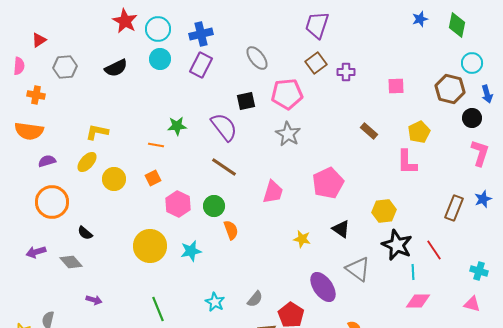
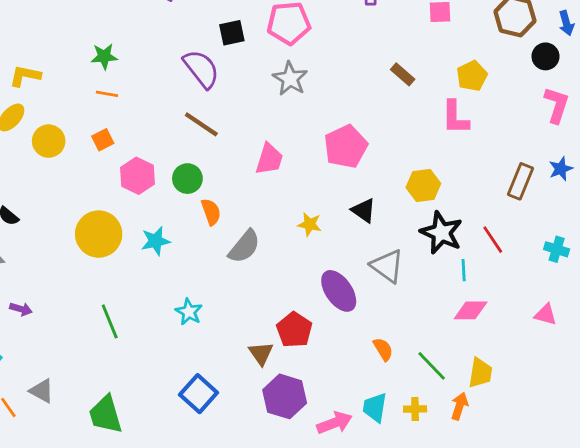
green star: (177, 126) -> (104, 56), moved
cyan cross: (479, 271) -> (557, 249), moved
gray semicircle: (255, 299) -> (244, 247), moved, size x1.5

